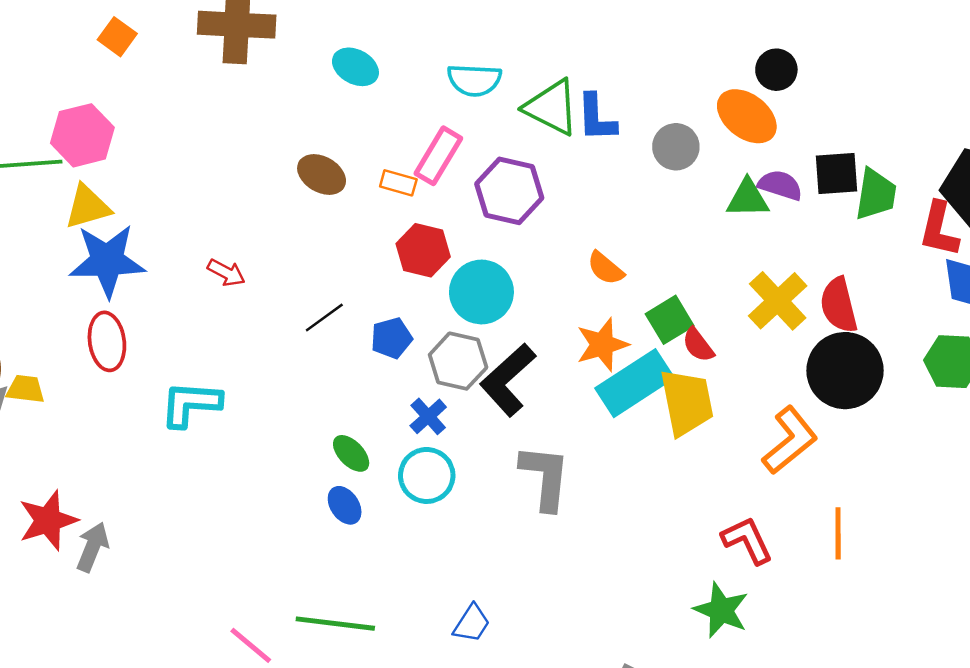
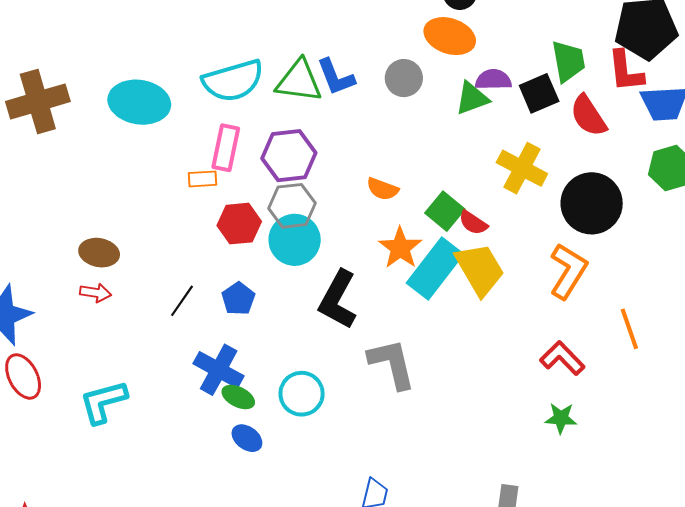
cyan ellipse: (355, 67) -> (139, 102), size x1.6
cyan semicircle: (474, 80) -> (233, 81), size x1.4
brown ellipse: (322, 174) -> (99, 253), moved
black square: (836, 174) -> (539, 93), moved
red semicircle: (839, 305) -> (588, 116), moved
gray hexagon: (458, 361) -> (292, 206), moved
blue cross: (428, 416) -> (219, 370), moved, size x1.6
green star: (721, 610) -> (561, 418), size x0.7

